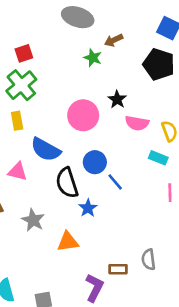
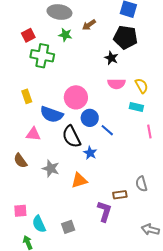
red square: (24, 53) -> (28, 35), moved
green star: (93, 58) -> (65, 35), moved
green cross: (21, 85) -> (42, 56), moved, turned -30
black star: (117, 99) -> (111, 58), moved
pink circle: (83, 115) -> (76, 97), moved

